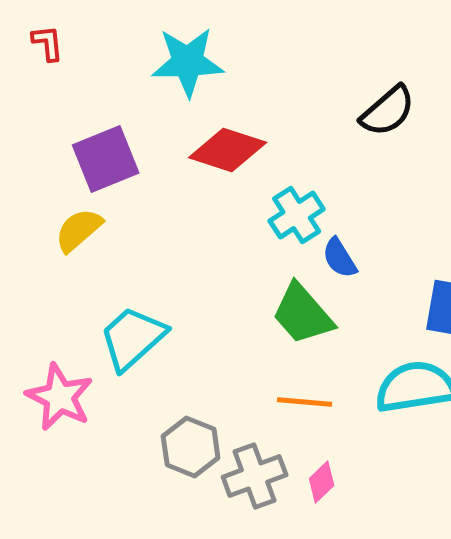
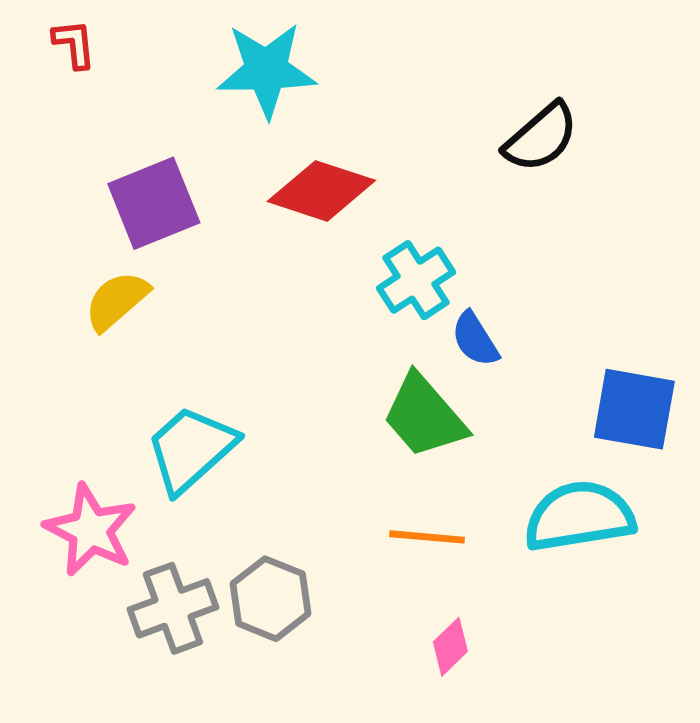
gray cross: (255, 476) -> (173, 608), moved

